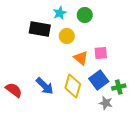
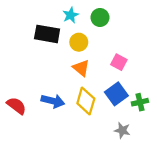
pink square: (101, 53) -> (119, 62), turned 32
orange triangle: (81, 58) -> (81, 68), moved
blue arrow: (45, 86) -> (53, 101), turned -30
gray star: (106, 103) -> (122, 130), moved

